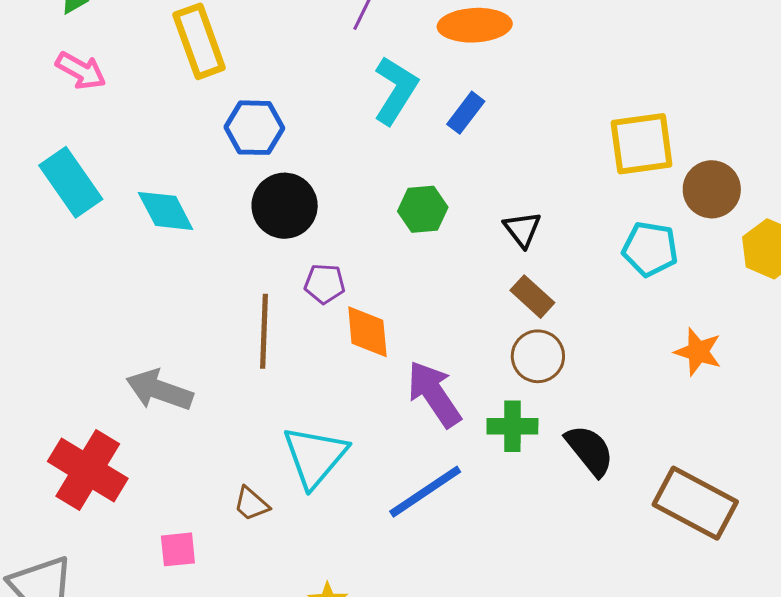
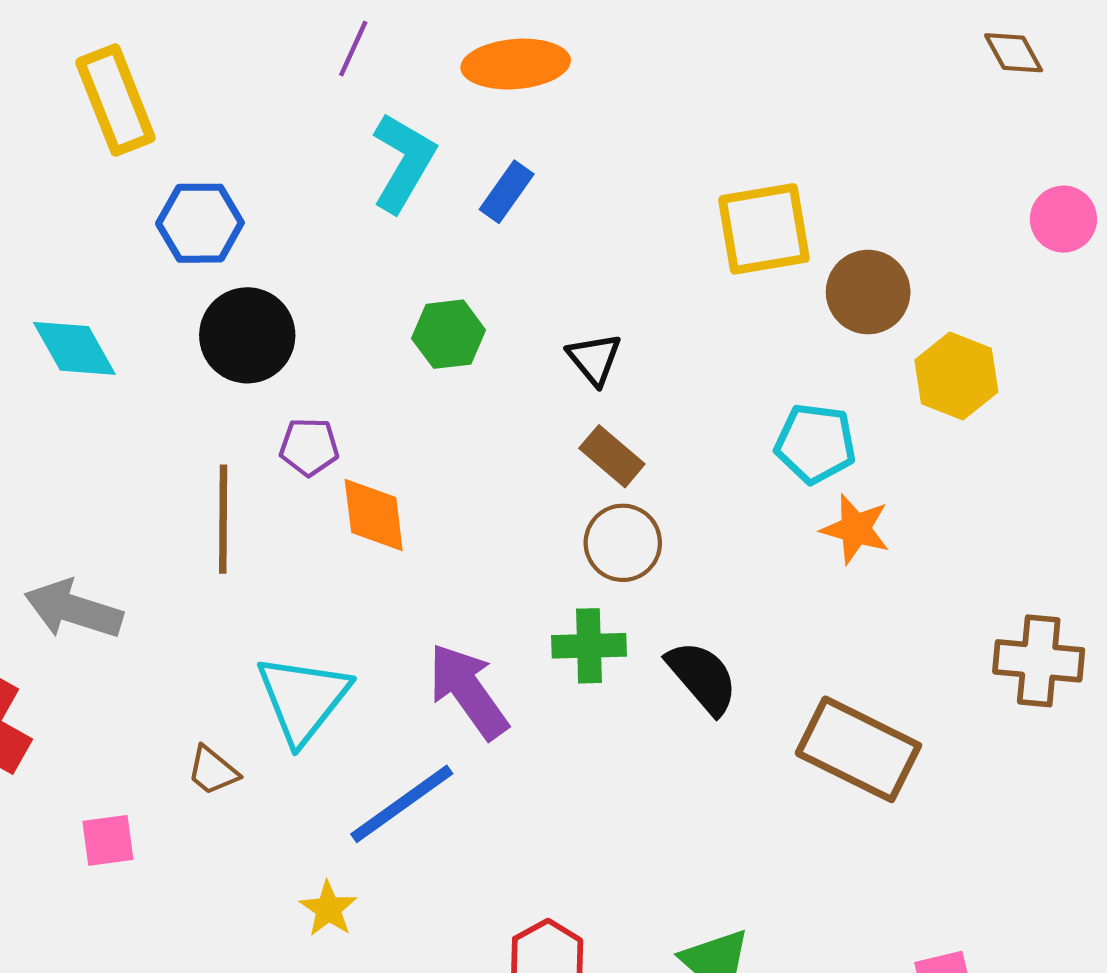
cyan pentagon: (650, 249) -> (815, 443), moved
purple arrow: (434, 394) -> (468, 691), moved
blue line: (425, 492) -> (402, 804), moved

